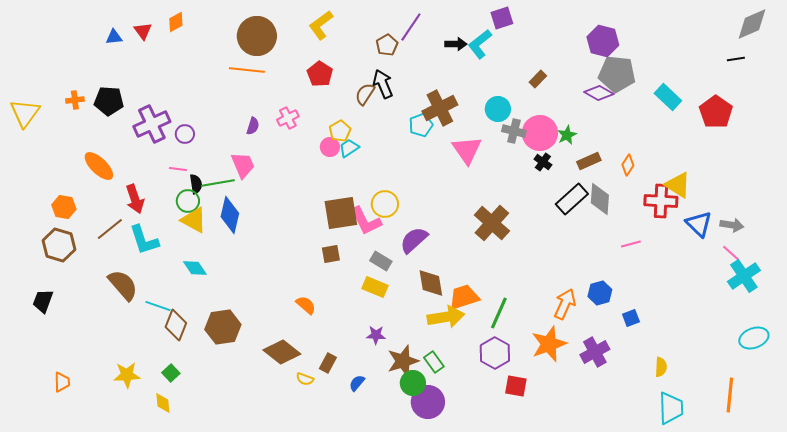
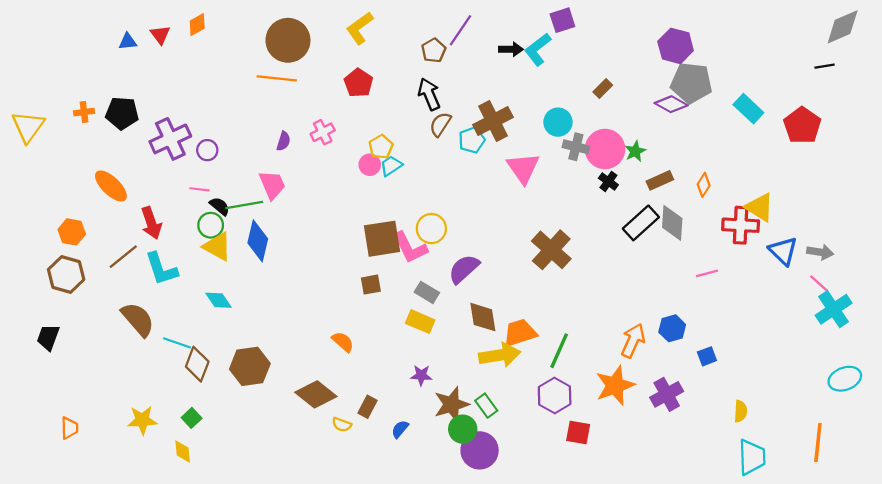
brown semicircle: (365, 94) -> (440, 124), moved
black semicircle: (196, 184) -> (220, 206), turned -42

